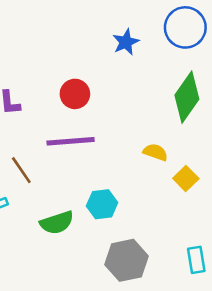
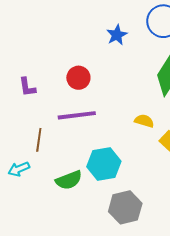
brown line: (21, 170) -> (39, 140), turned 45
cyan hexagon: (102, 204) -> (104, 164), size x1.4

